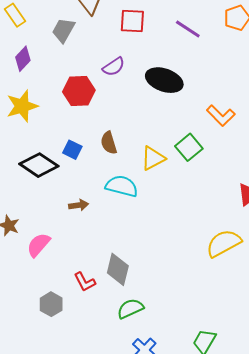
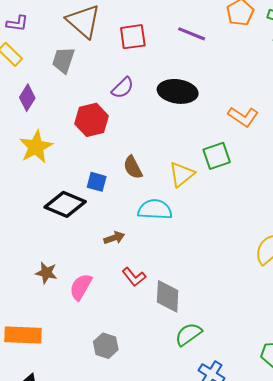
green square: (189, 147) -> (217, 156), turned 32
red L-shape: (85, 282) -> (134, 277), moved

